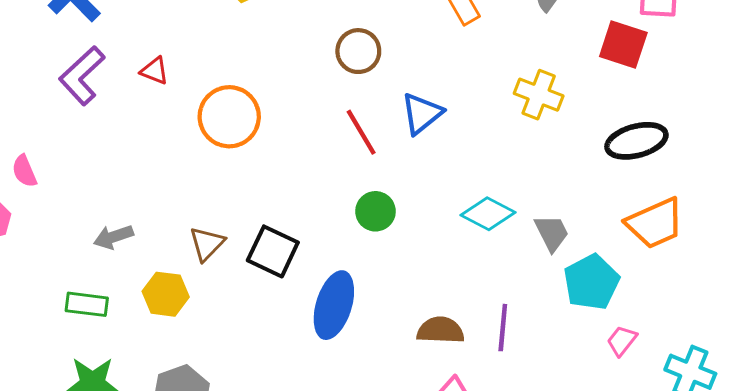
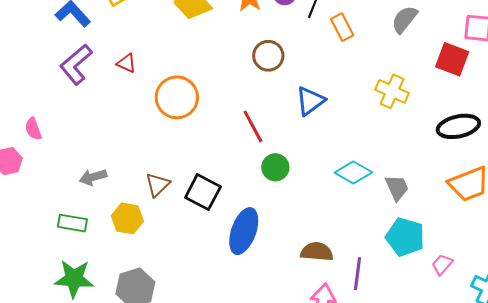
red line: (361, 132) -> (253, 126), moved
cyan pentagon: (591, 282) -> (405, 237), moved, turned -30
purple line: (503, 328) -> (358, 274), moved

